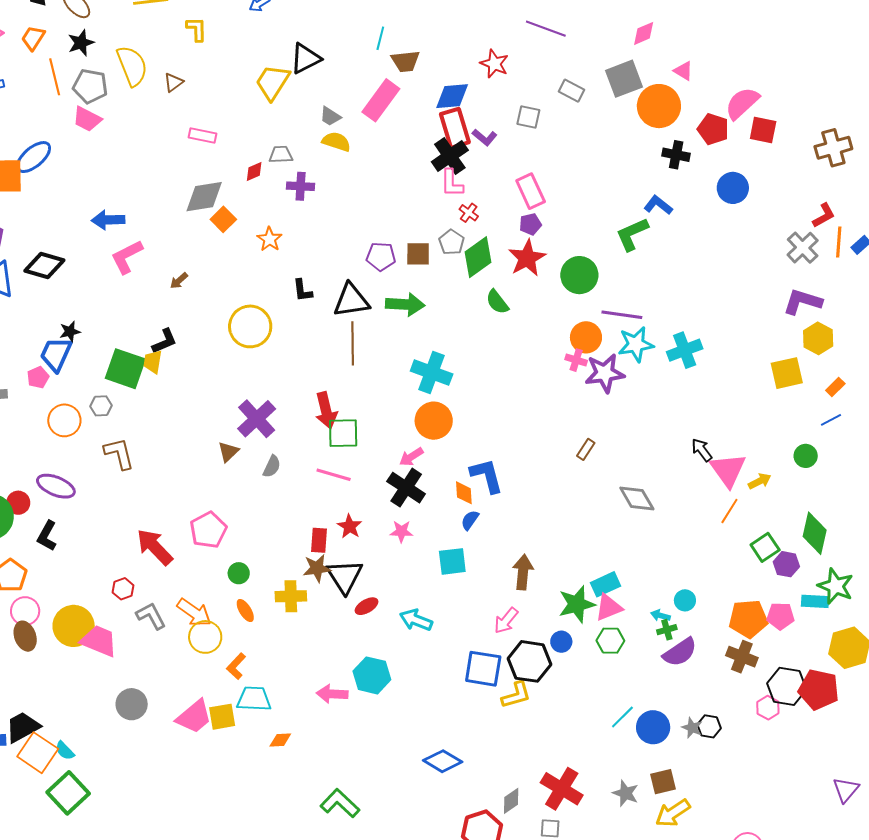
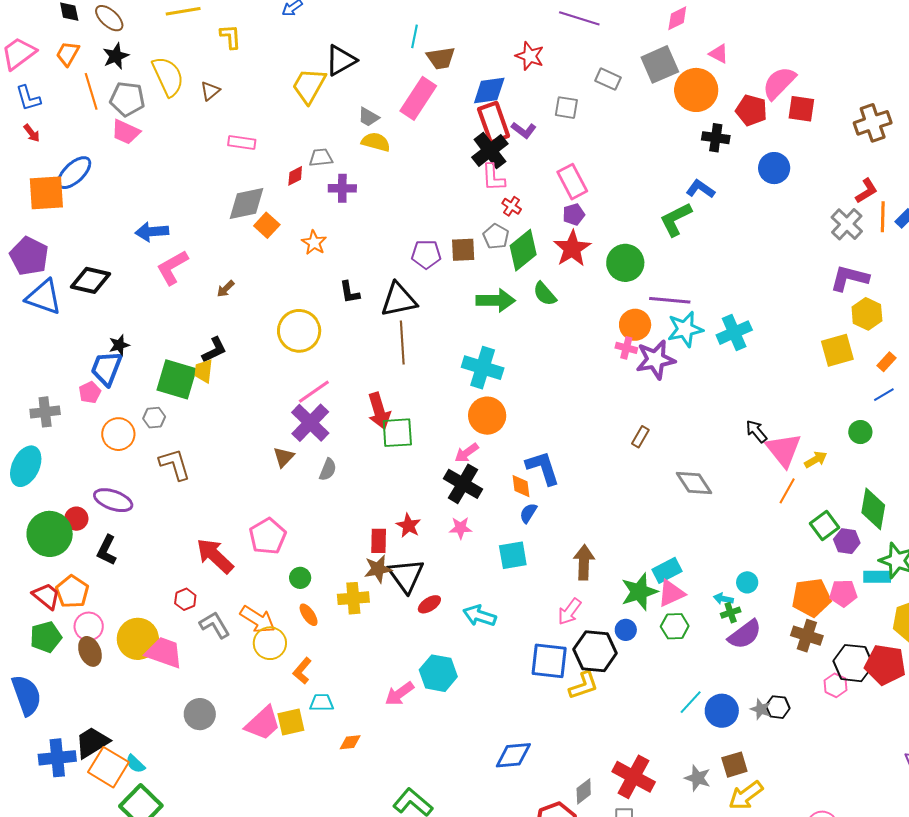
green arrow: (405, 304) -> (496, 300), moved
pink line: (334, 475) -> (314, 392), moved, turned -48
pink arrow: (332, 694) -> (400, 694), turned -36
cyan trapezoid: (254, 699) -> (322, 703), size x0.7
blue diamond: (443, 761) -> (513, 755), turned -33

